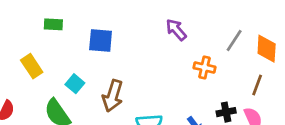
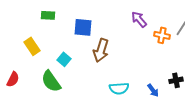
orange cross: (204, 67) -> (162, 35), moved
brown arrow: (113, 96) -> (101, 50), moved

